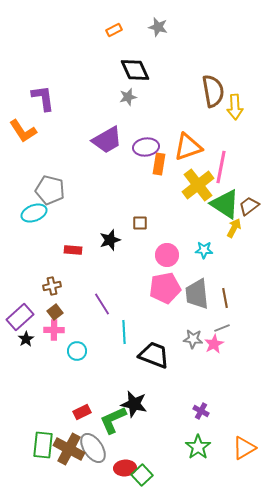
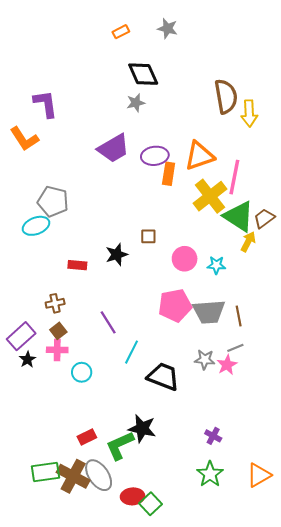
pink circle: (167, 255) -> (185, 259), moved
gray trapezoid: (197, 294) -> (209, 312), turned -88
cyan line: (124, 332) -> (131, 352), turned 30
green rectangle: (43, 445) -> (46, 472), turned 76

